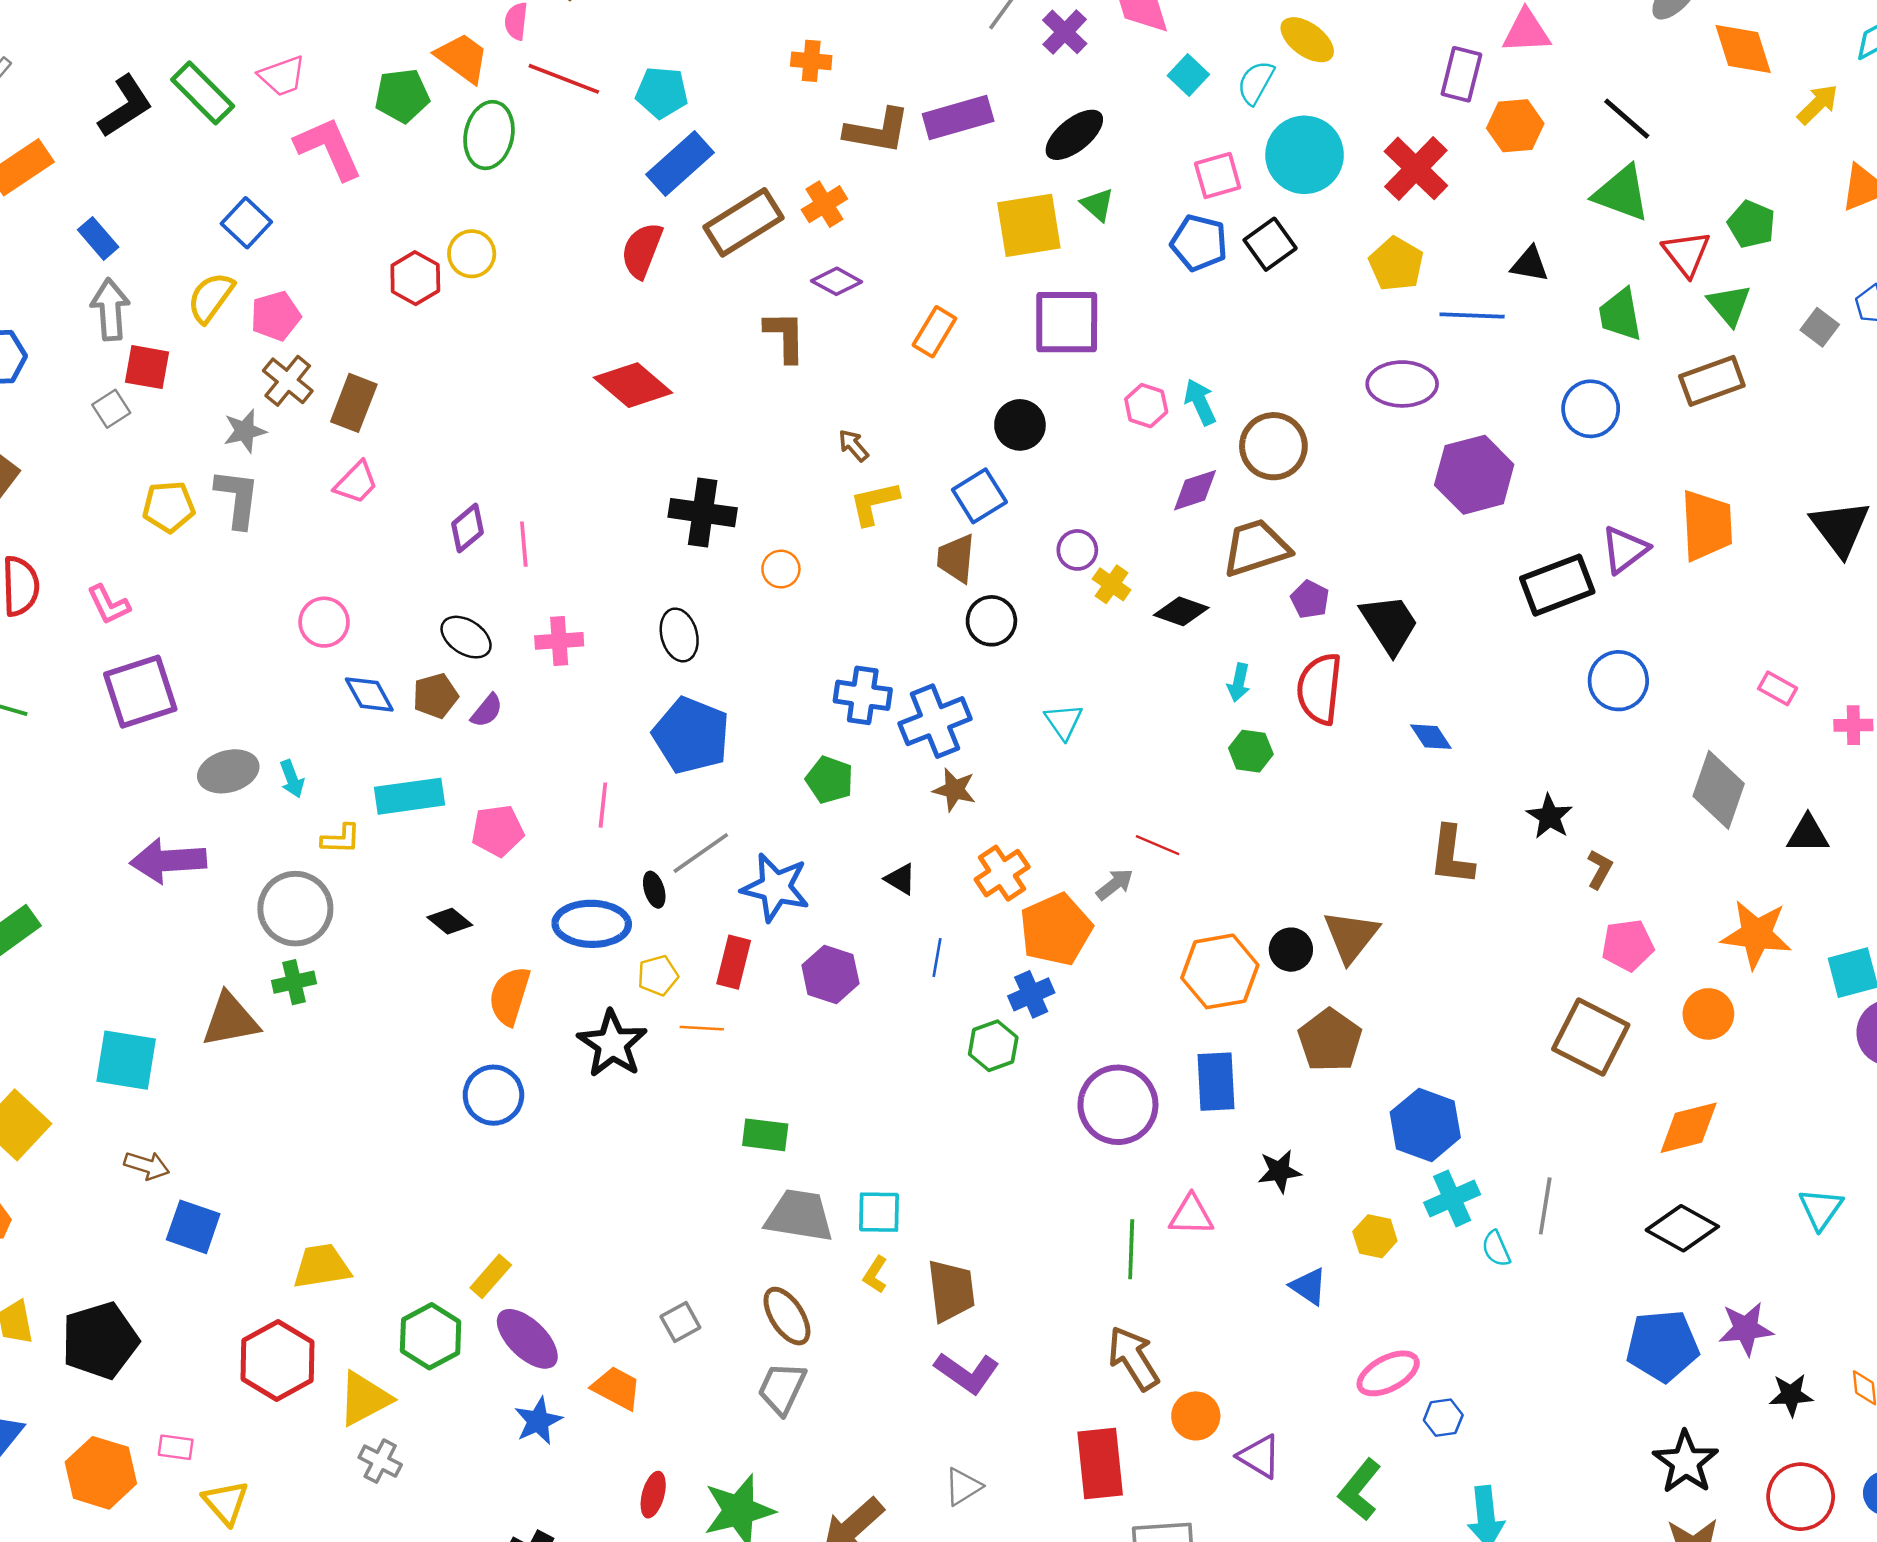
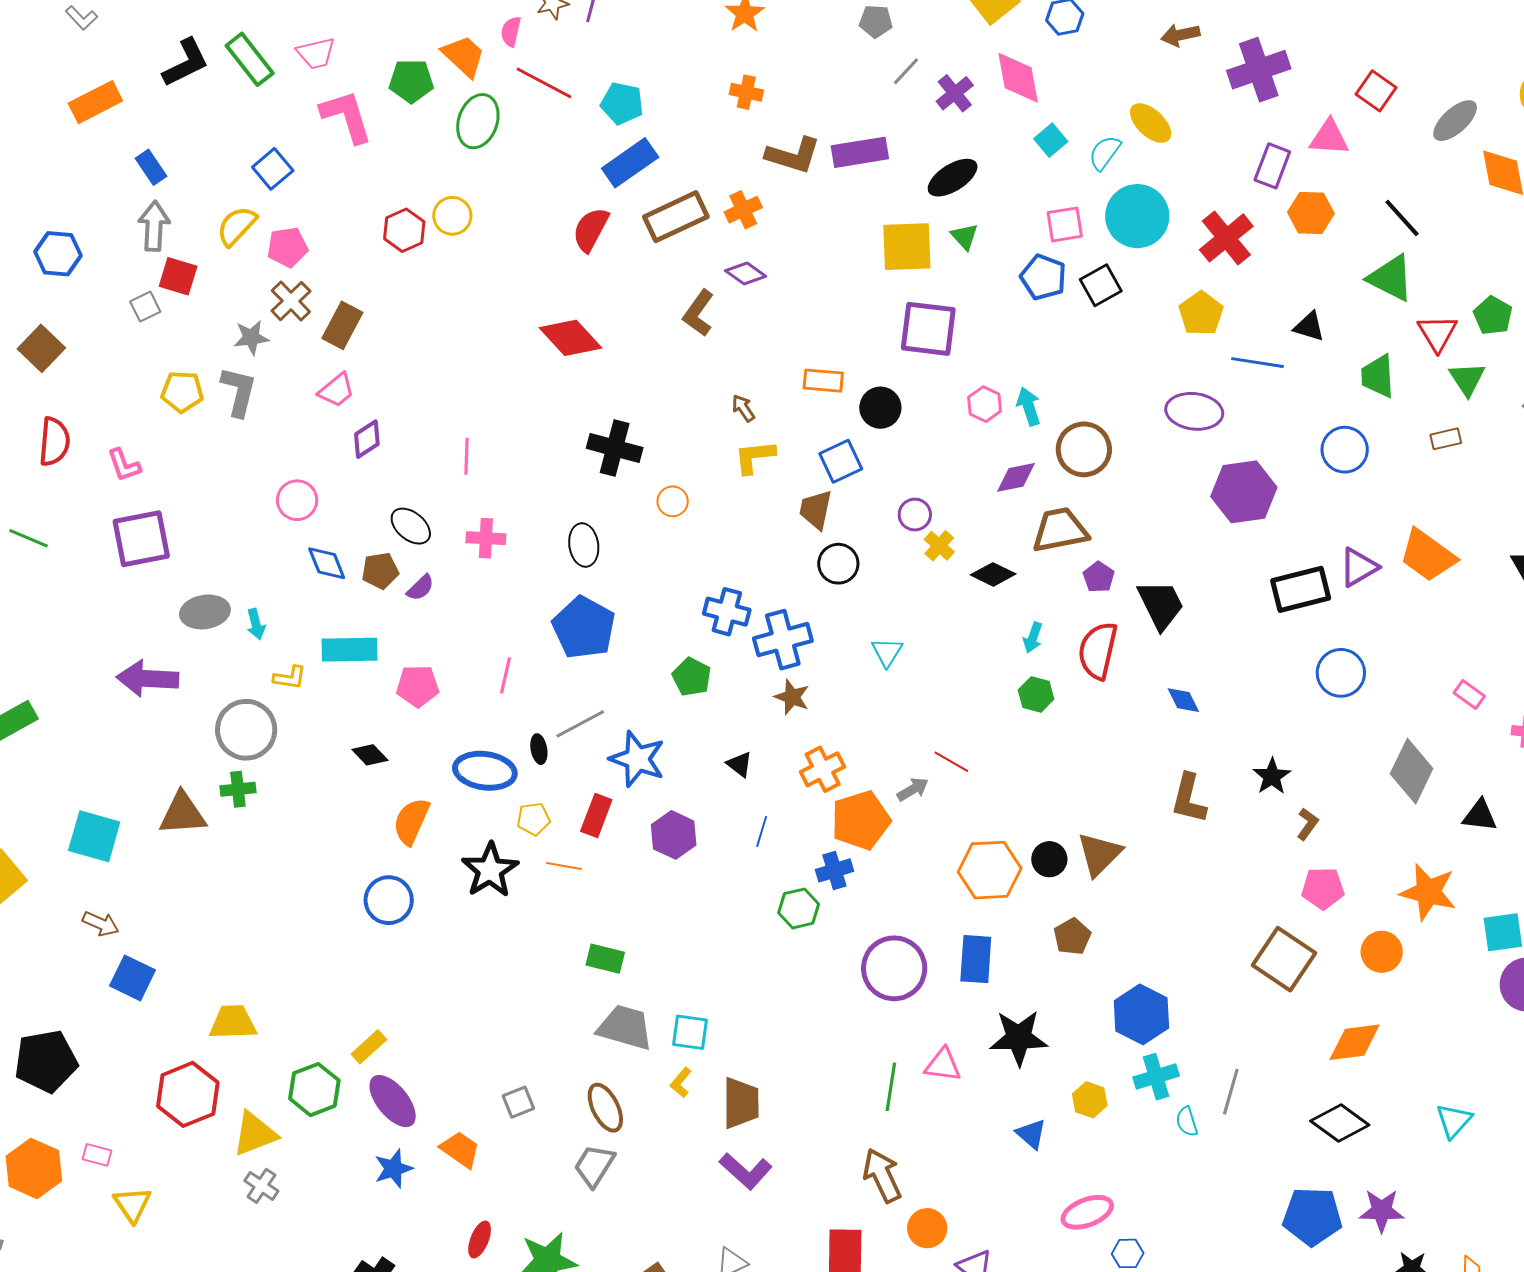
orange rectangle: (934, 332) -> (823, 381), moved, turned 57
brown L-shape: (785, 336) -> (698, 313), turned -150
brown rectangle: (1712, 381) -> (1446, 439), size x0.6
orange trapezoid: (1707, 525) -> (1428, 555), turned 122
purple diamond: (467, 528) -> (367, 439), moved
brown pentagon: (1330, 1040) -> (1072, 937), size x0.7
black star: (1280, 1171) -> (1019, 1038), size x1.6

